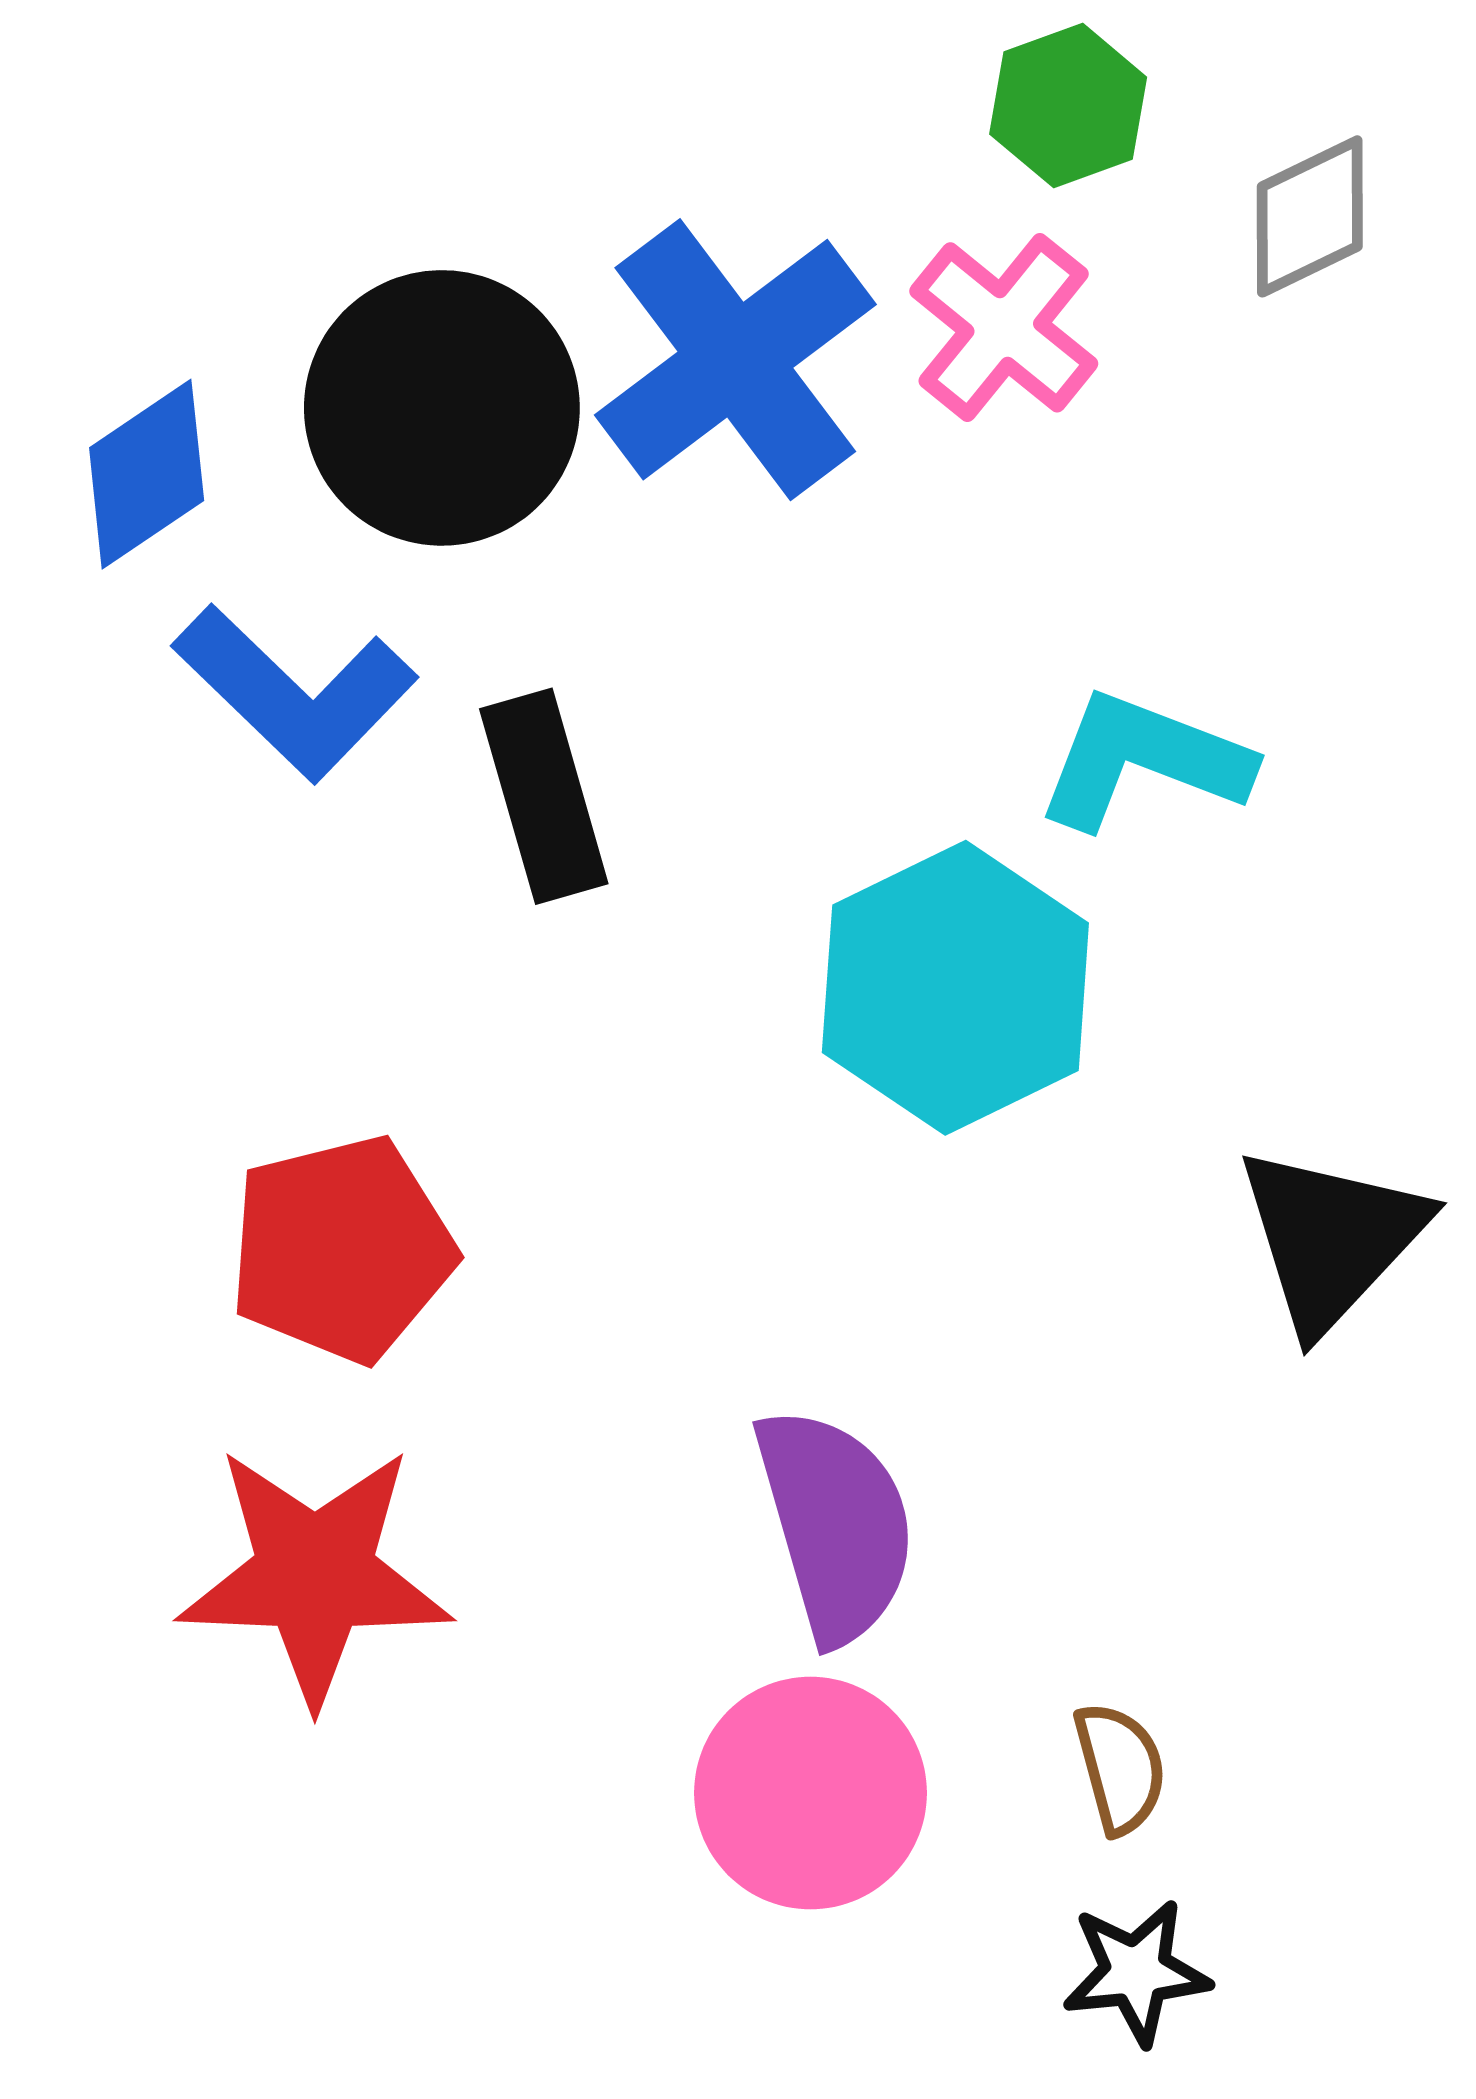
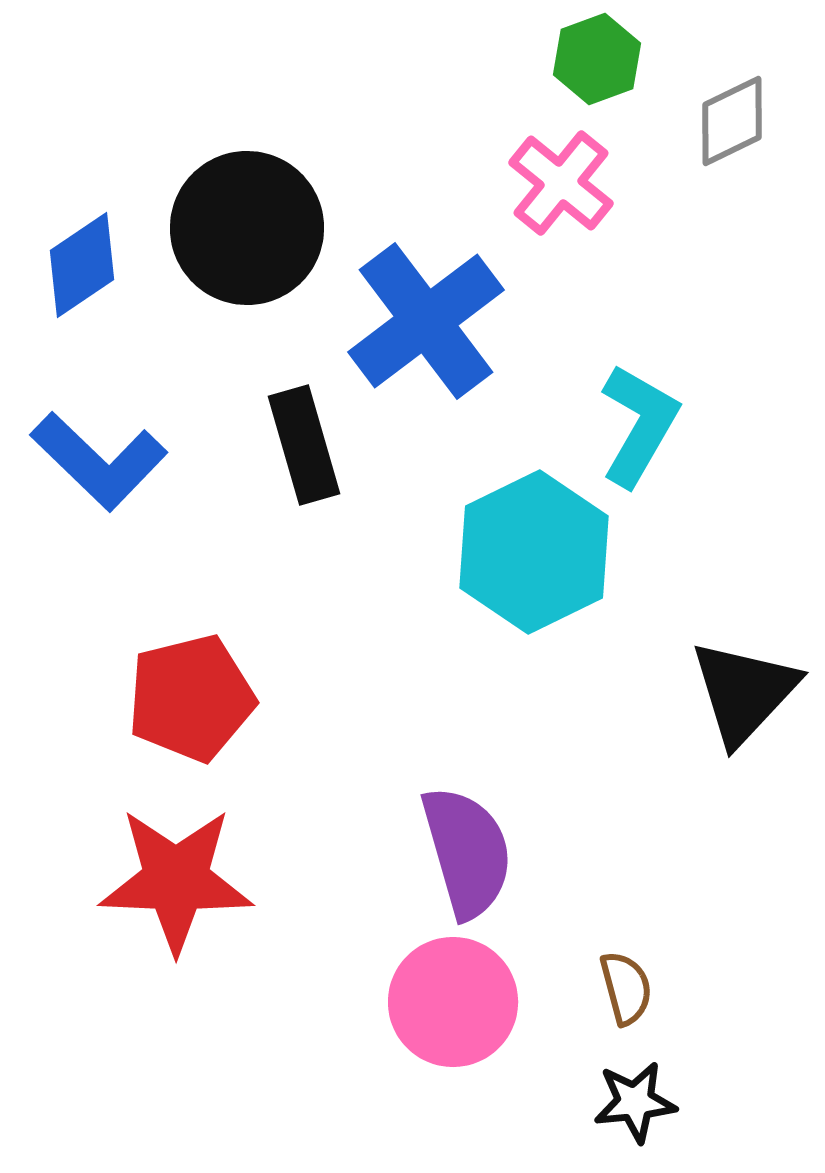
blue cross: (735, 360) -> (426, 321), moved
blue L-shape: (295, 692) -> (99, 461), moved
cyan L-shape: (1143, 760) -> (639, 425), turned 99

